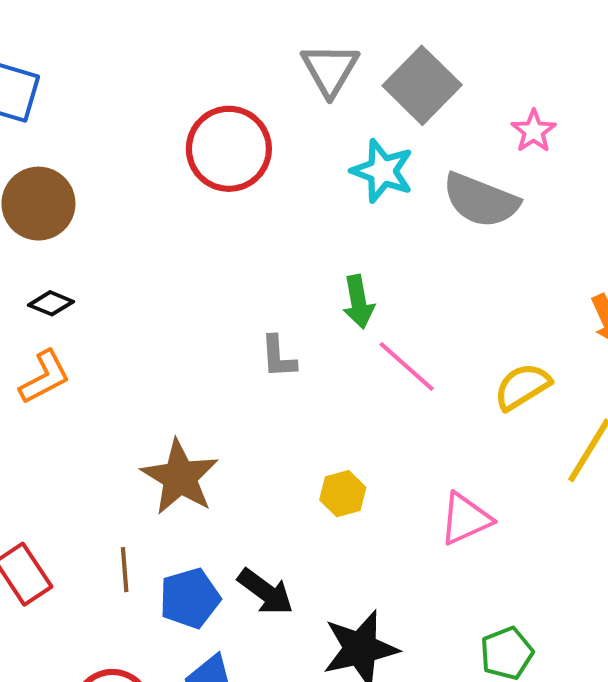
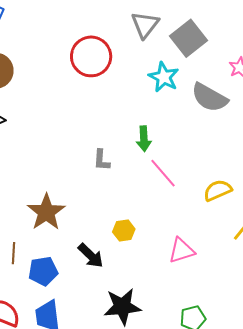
black arrow: (266, 592) -> (91, 256), moved

